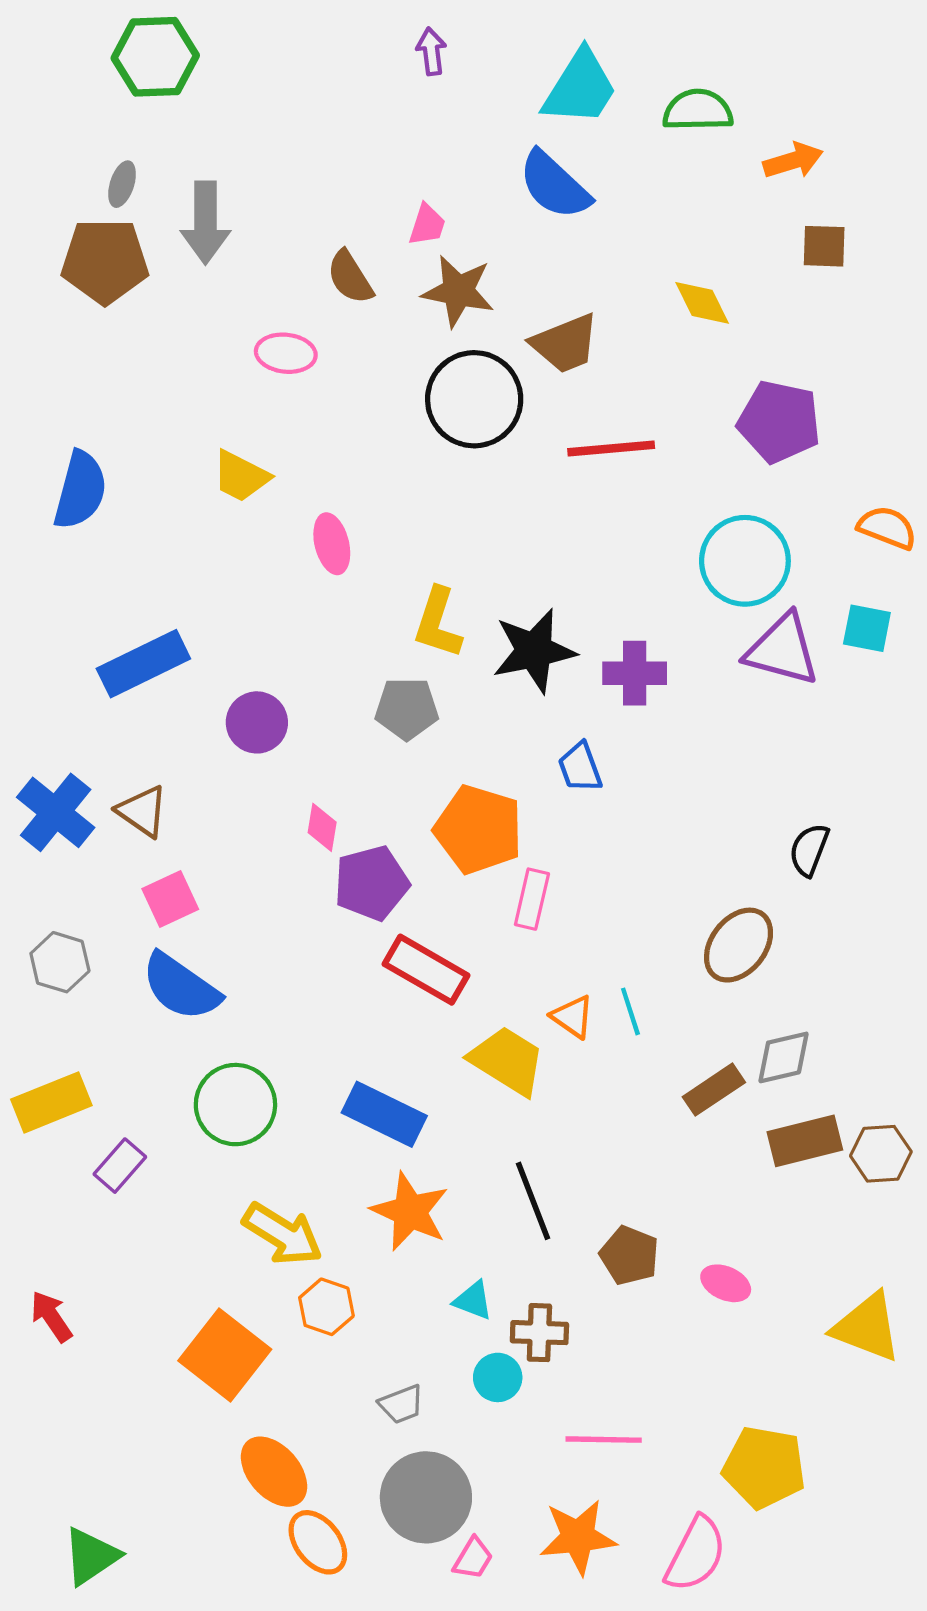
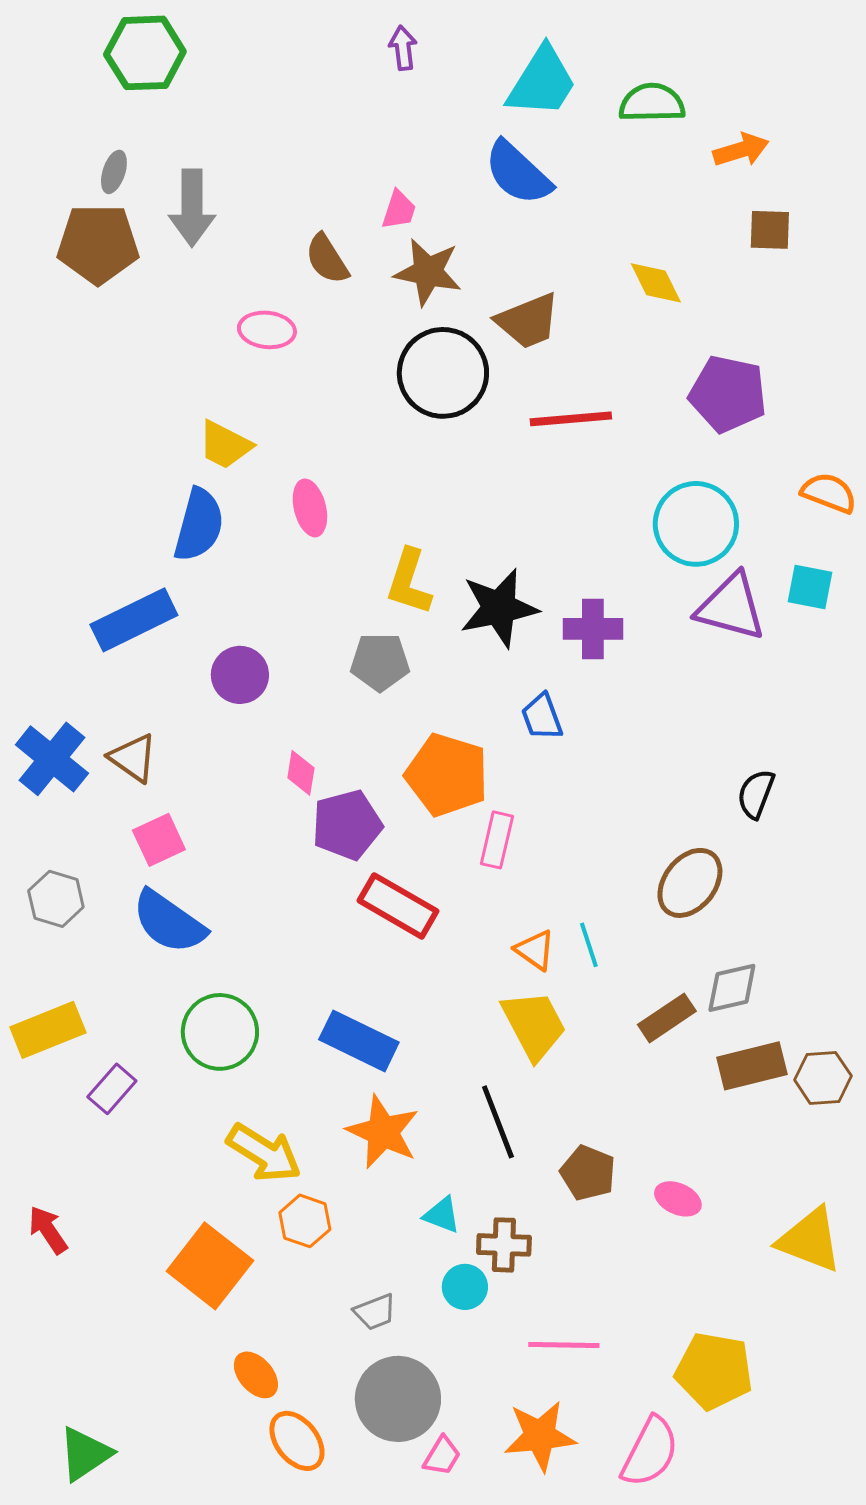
blue semicircle: (80, 490) -> (199, 525), moved
yellow trapezoid: (507, 1061) -> (534, 1025), moved, turned 30
orange ellipse: (274, 1472) -> (256, 1375), size x0.7

